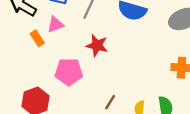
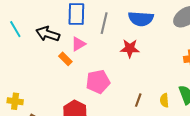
red star: (97, 45) -> (130, 49), moved

